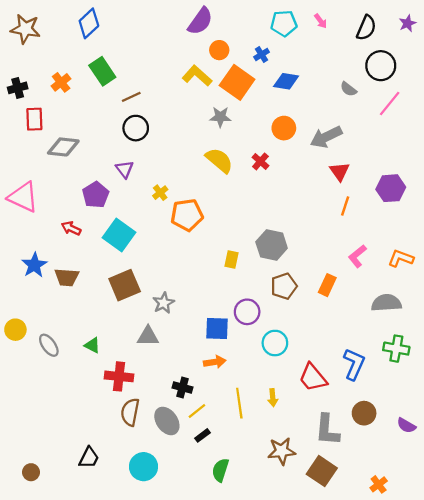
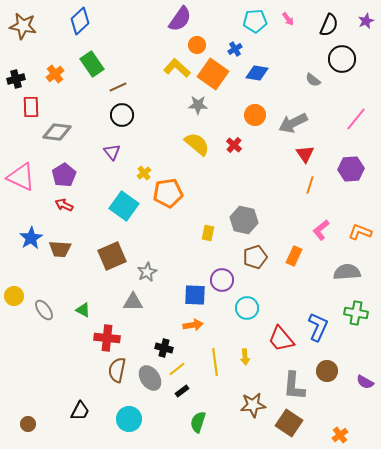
pink line: (390, 104) -> (356, 119), moved
purple pentagon: (96, 195) -> (64, 175), moved
cyan square: (119, 235) -> (124, 206), moved

